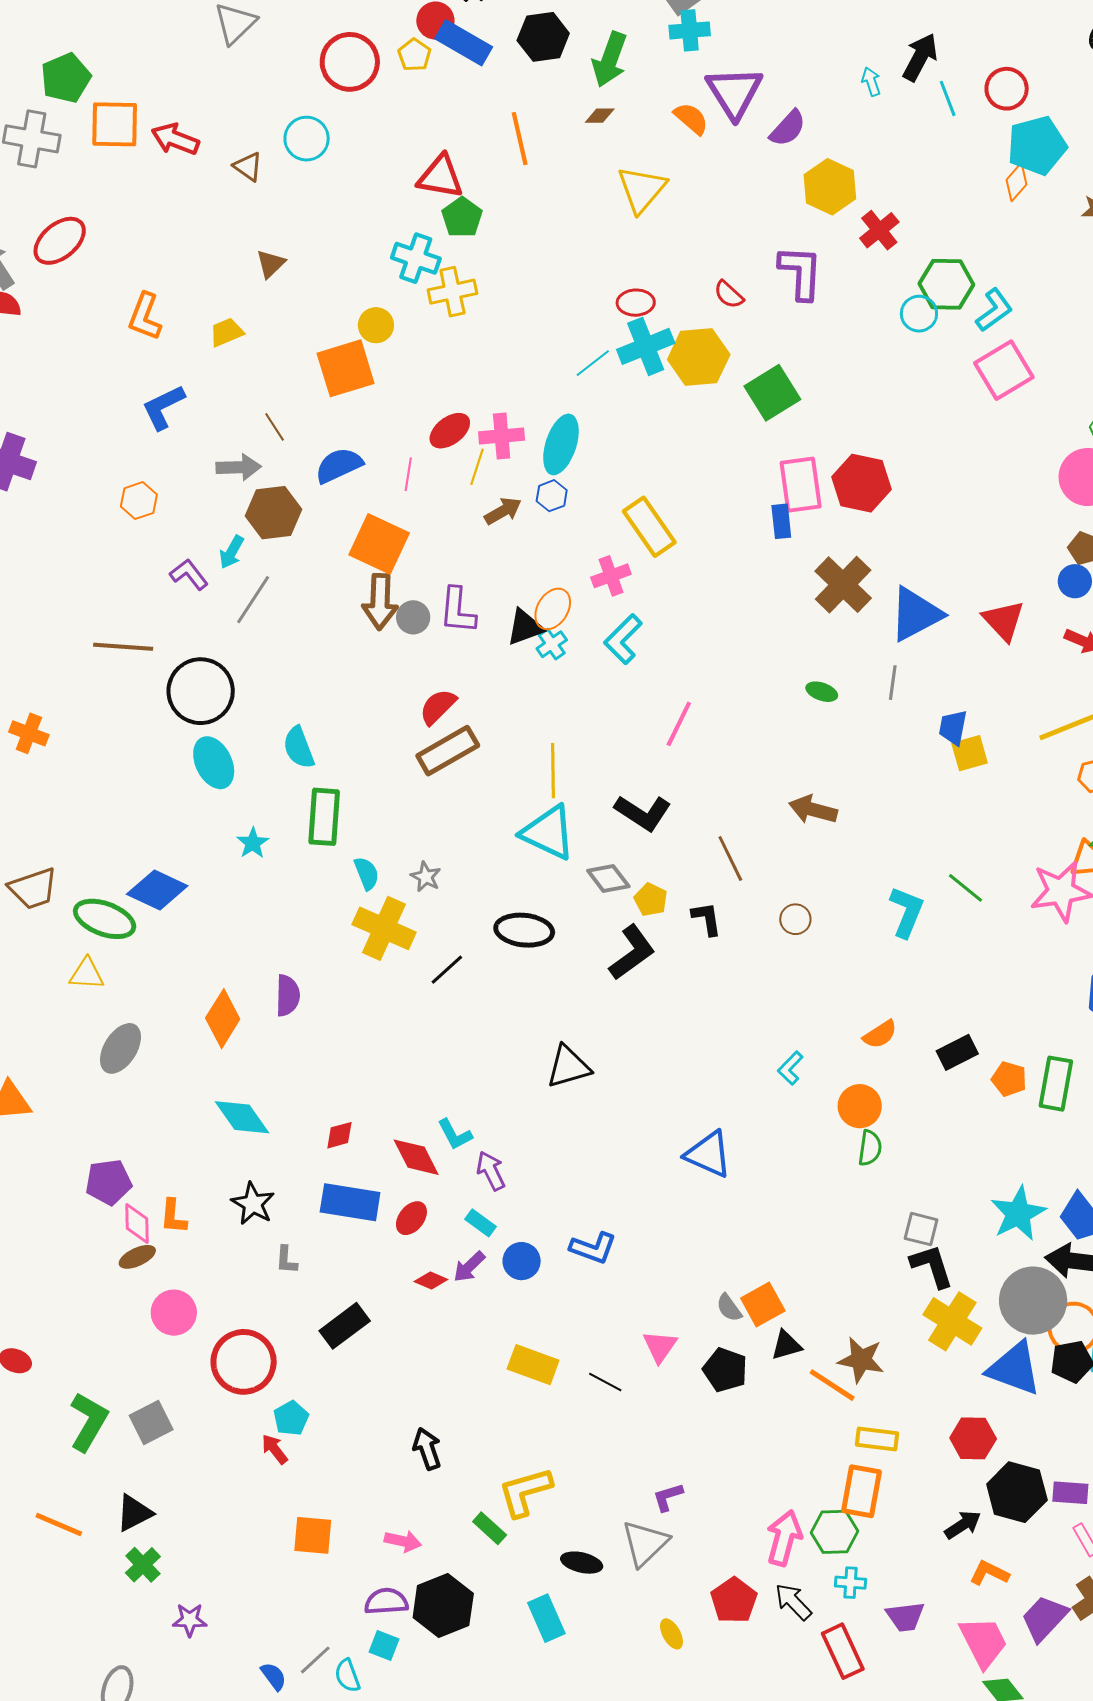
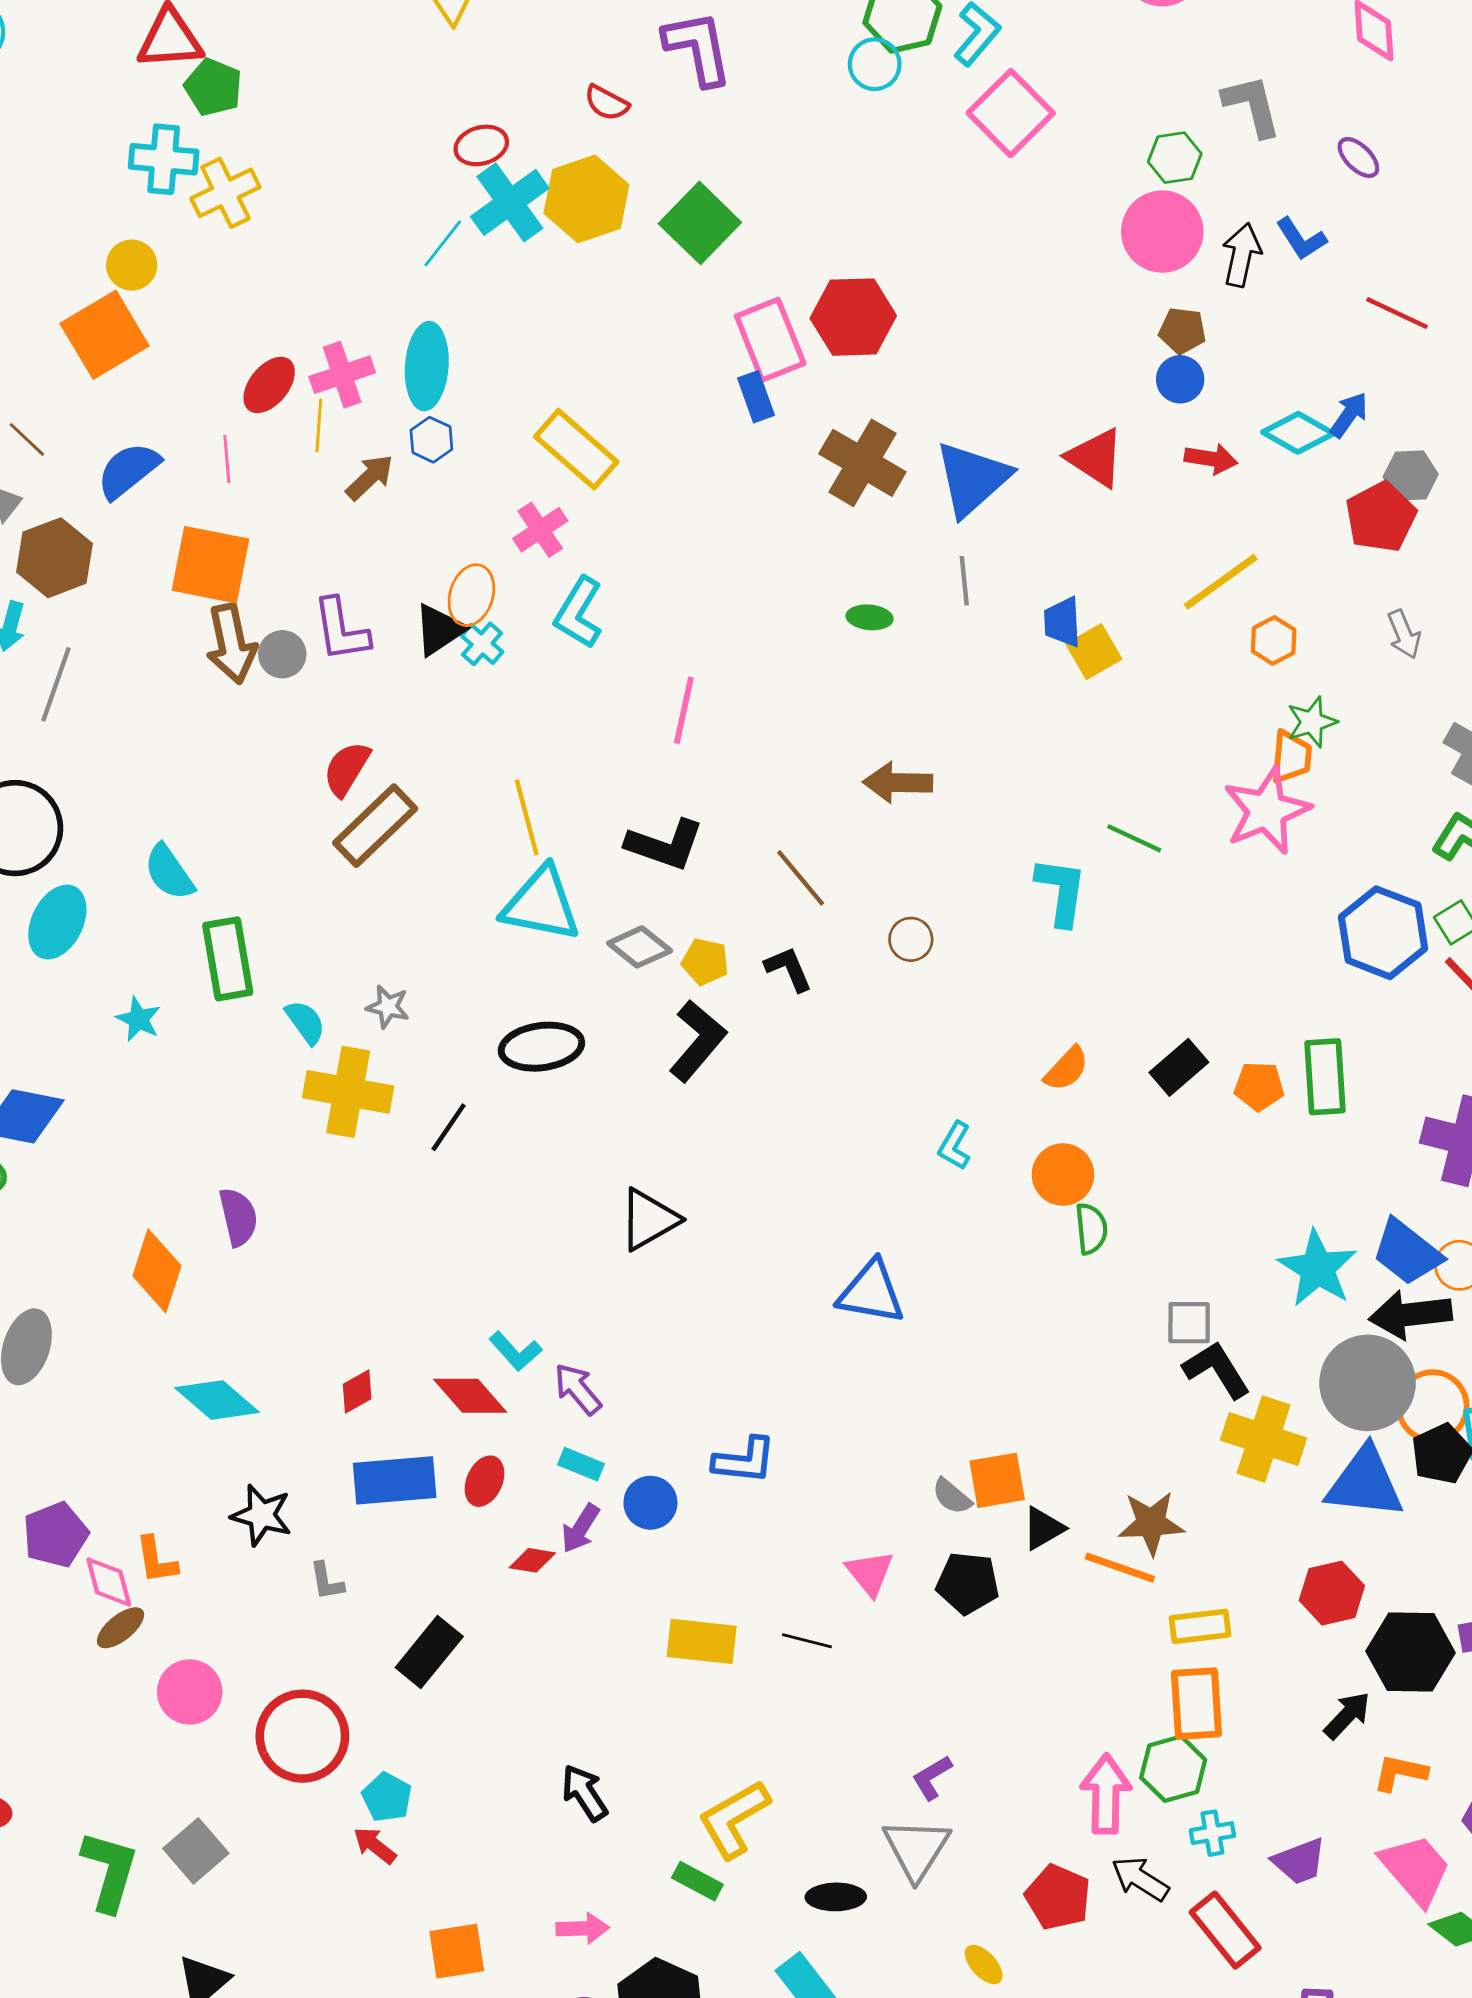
cyan ellipse: (214, 763) -> (57, 922), turned 66
orange square: (763, 1304) -> (997, 1480), turned 33

